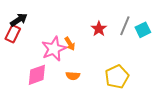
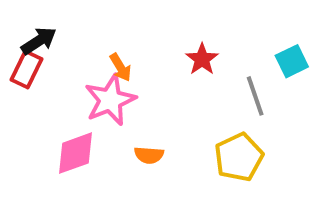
gray line: (125, 26) -> (255, 96), moved, turned -42
orange arrow: (70, 44) -> (120, 67), moved

